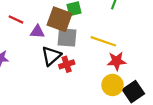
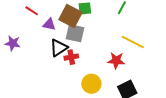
yellow line: (103, 41) -> (133, 42), moved
yellow circle: (112, 85) -> (91, 84), moved

